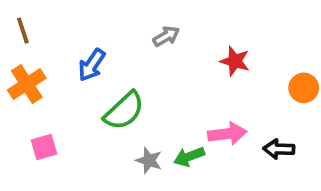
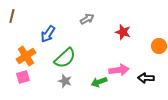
brown line: (23, 31) -> (12, 16), turned 32
orange cross: (27, 84) -> (26, 56), moved
gray star: (149, 160) -> (65, 81), moved

